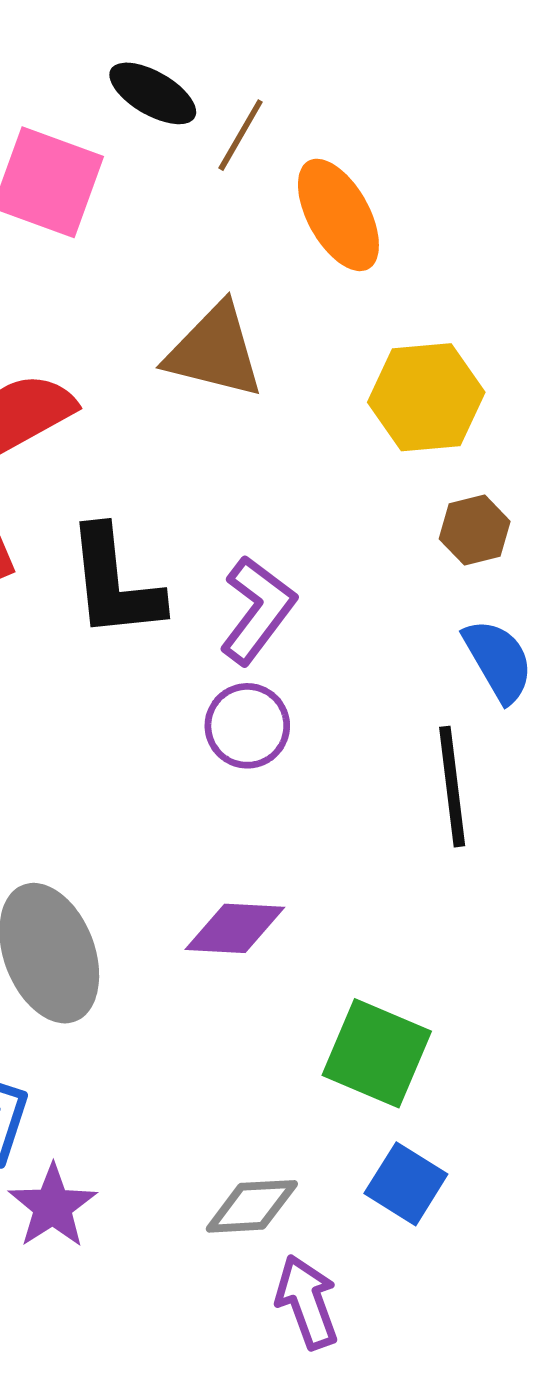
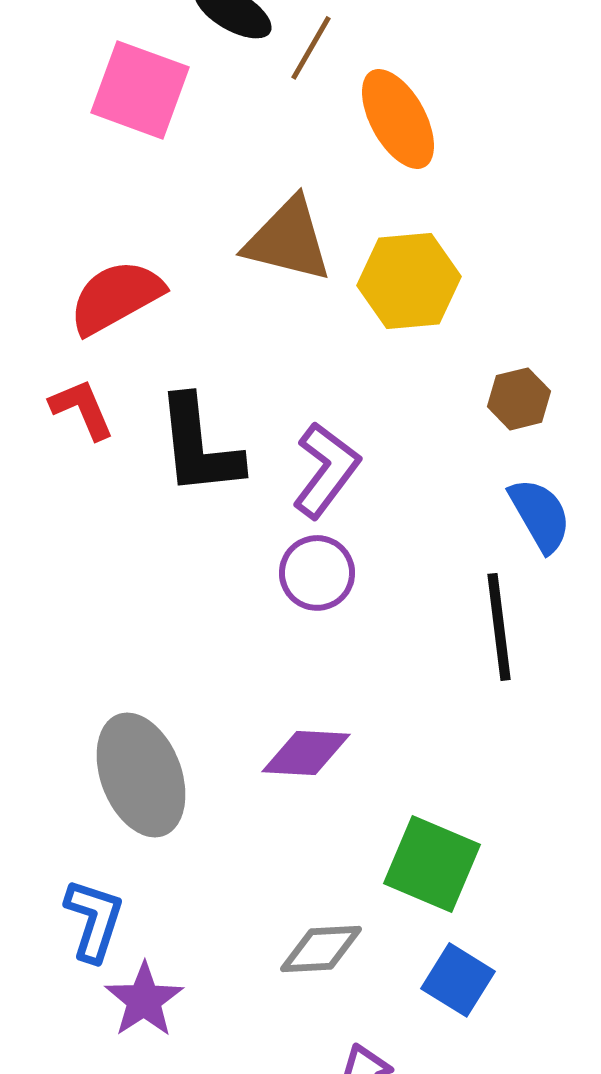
yellow hexagon: (426, 397) -> (409, 281), moved
gray diamond: (252, 1206) -> (321, 949), moved

